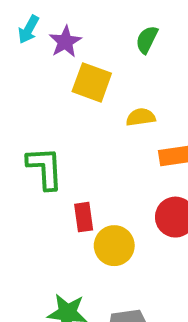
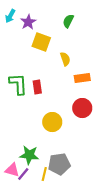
yellow semicircle: (141, 117) -> (65, 59), turned 80
red rectangle: (84, 217) -> (37, 87), moved

